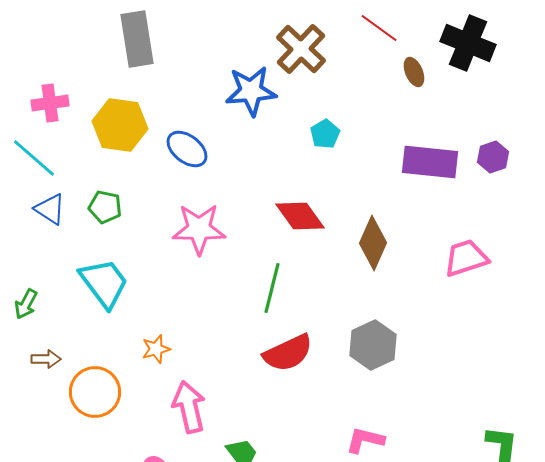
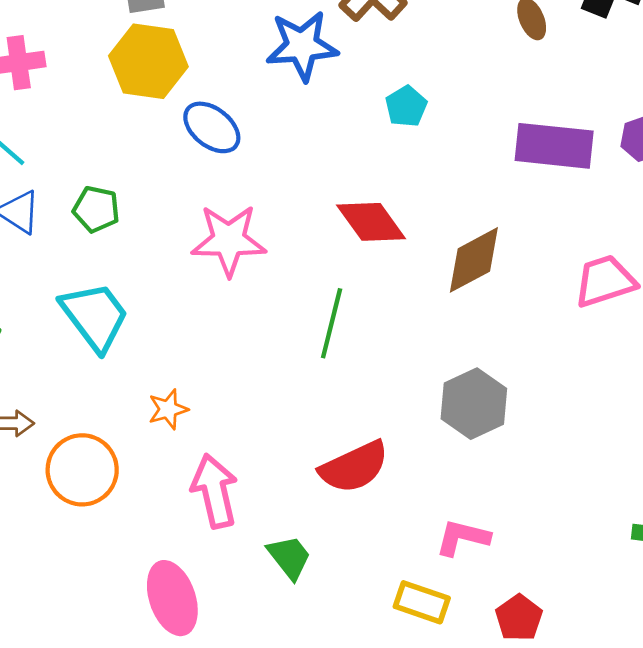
yellow hexagon: (120, 125) -> (148, 61), moved
brown diamond: (373, 243) -> (474, 260), turned 38
red semicircle: (288, 353) -> (354, 467), moved

